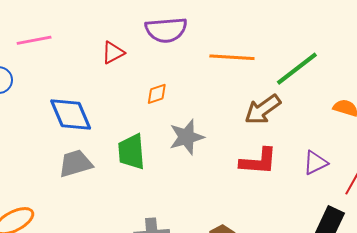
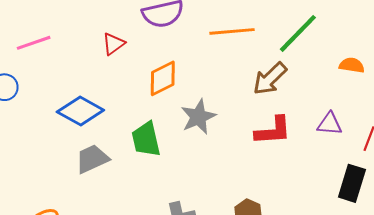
orange diamond: (157, 94) -> (163, 78), size x1.6
blue diamond: (71, 114) -> (80, 111), turned -30
purple triangle: (315, 163) -> (330, 124), turned 40

